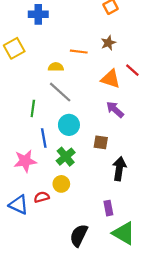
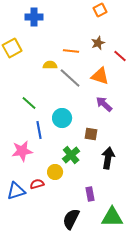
red line: (132, 70) -> (120, 56), moved
gray line: (60, 92) -> (70, 78), moved
green line: (33, 108) -> (29, 103), turned -56
green cross: (66, 157) -> (71, 155), moved
blue triangle: (19, 205) -> (16, 191), turned -42
purple rectangle: (108, 208) -> (90, 194), moved
green triangle: (124, 233) -> (112, 217), turned -30

